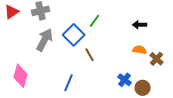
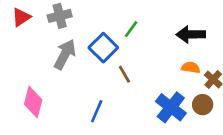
black arrow: (140, 25) -> (191, 34), size x1.5
blue cross: (125, 80) -> (171, 107), size x1.6
brown circle: (143, 88) -> (203, 105), moved

